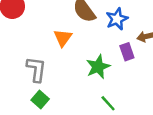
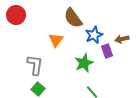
blue star: (117, 19) -> (94, 35), moved

